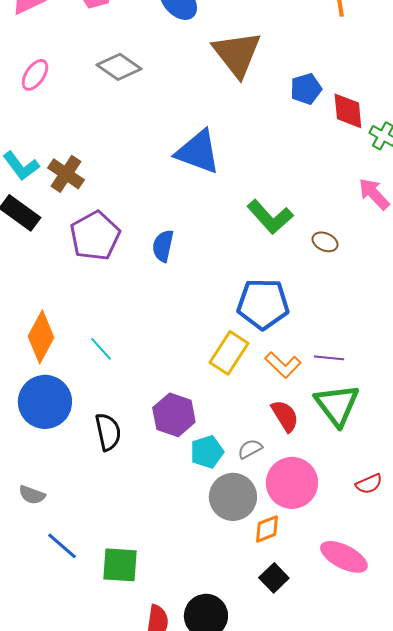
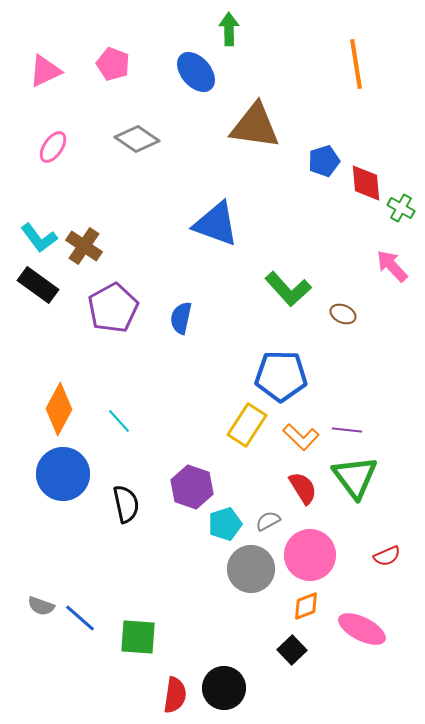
brown triangle: (237, 54) -> (255, 126), turned -44
gray semicircle: (32, 495) -> (41, 606), moved
orange diamond: (267, 529) -> (306, 606), moved

